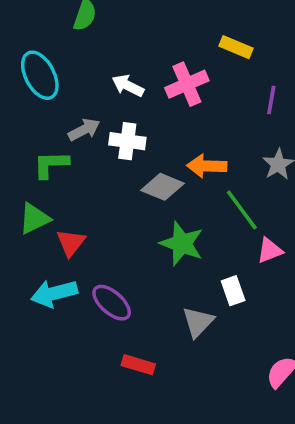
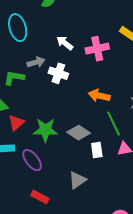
gray diamond: (162, 187) -> (79, 133), moved
green star: (182, 244) -> (45, 130), moved, turned -30
white rectangle: (233, 291) -> (97, 150), moved

